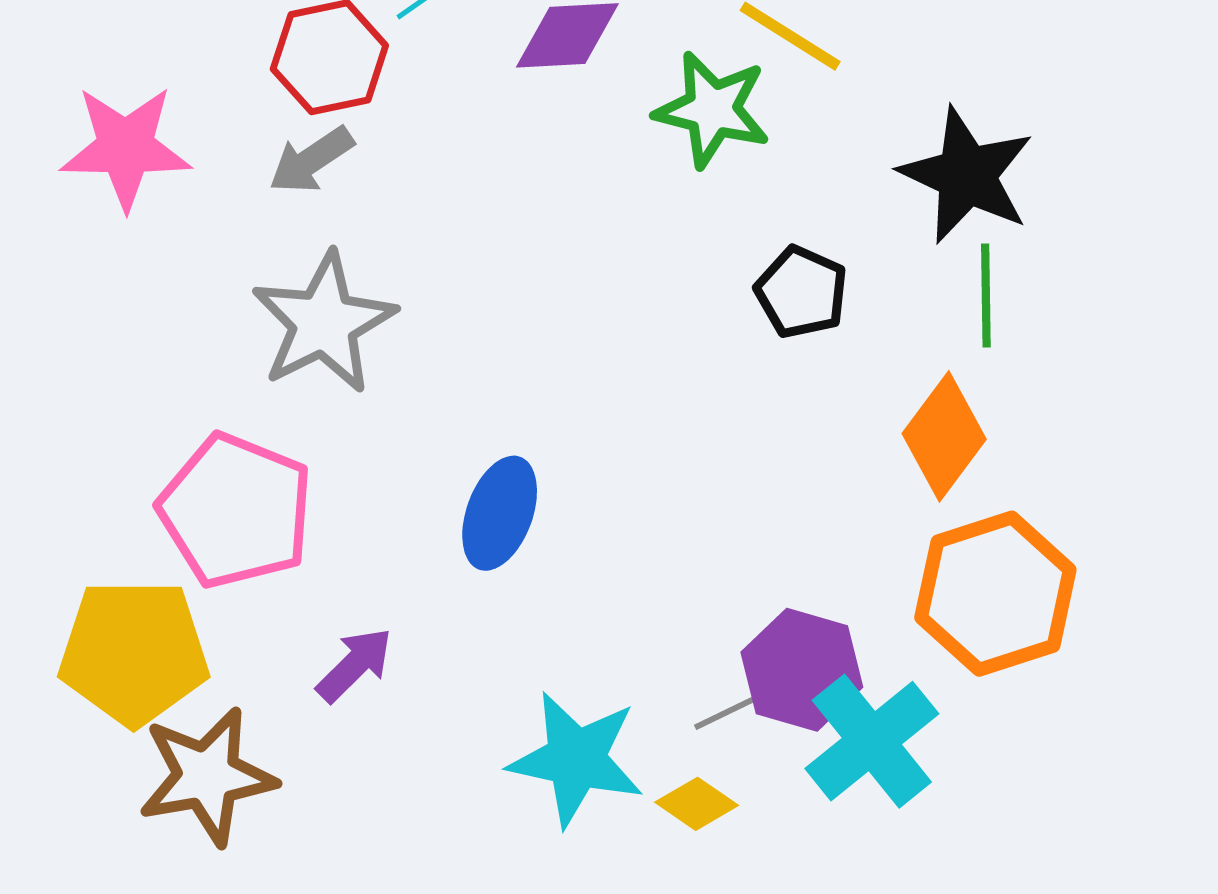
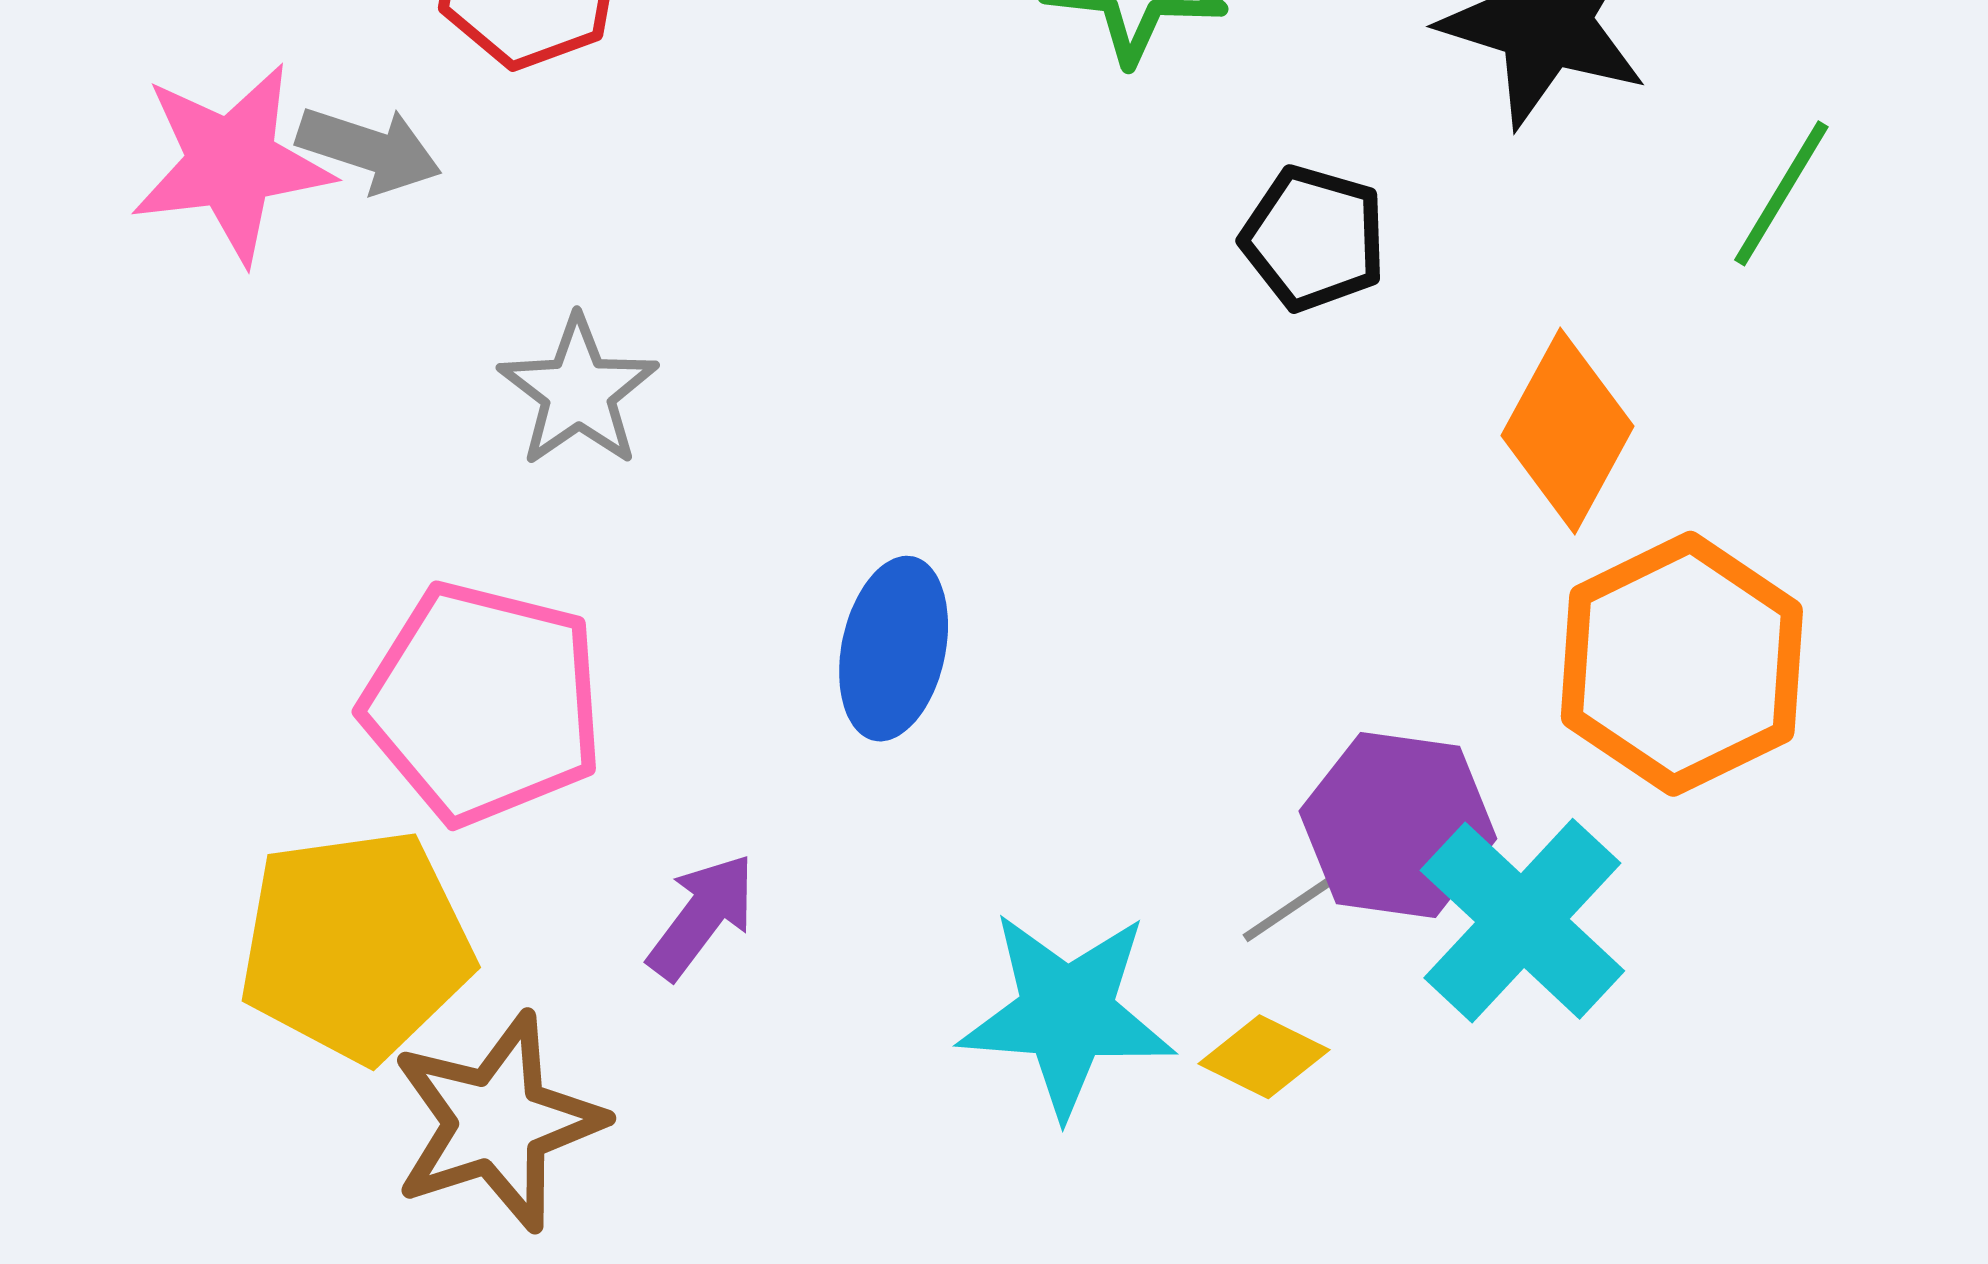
gray arrow: (311, 160) -> (369, 149), moved, turned -120
green line: (986, 296) -> (1781, 193), moved, turned 40
gray star: (324, 323) -> (578, 392), size x0.7

